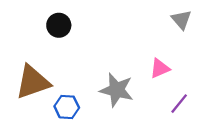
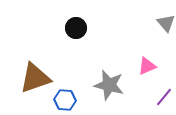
black circle: (59, 25) -> (76, 28), moved

